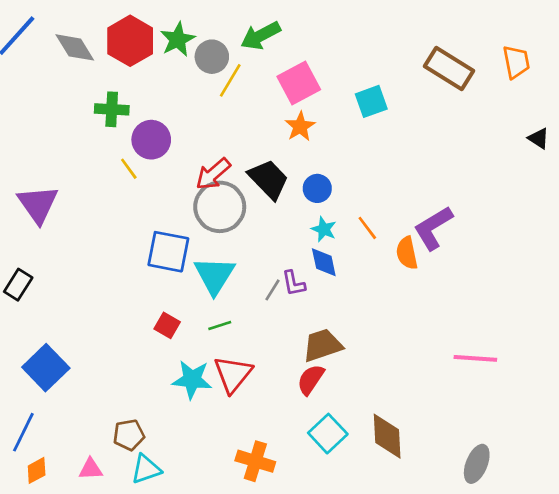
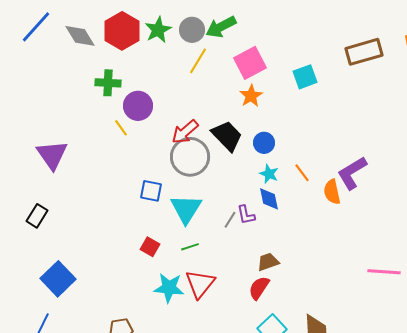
gray circle: (212, 57) -> (192, 30), moved
brown rectangle: (449, 69) -> (364, 52), turned -48
blue square: (168, 252) -> (151, 191), size x0.7
brown trapezoid: (323, 345) -> (268, 262), size x0.7

